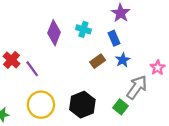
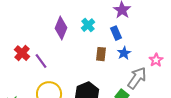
cyan cross: (83, 29) -> (88, 25), turned 32
brown rectangle: (98, 61) -> (101, 54), turned -48

